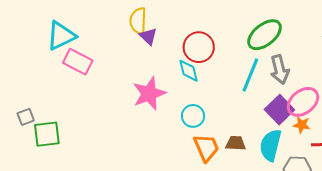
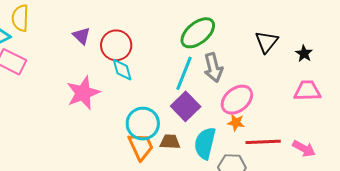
yellow semicircle: (138, 21) -> (20, 18), moved
red circle: (199, 47) -> (116, 45), moved
purple square: (279, 110) -> (186, 106), moved
cyan circle: (193, 116) -> (143, 124), moved, size x1.4

